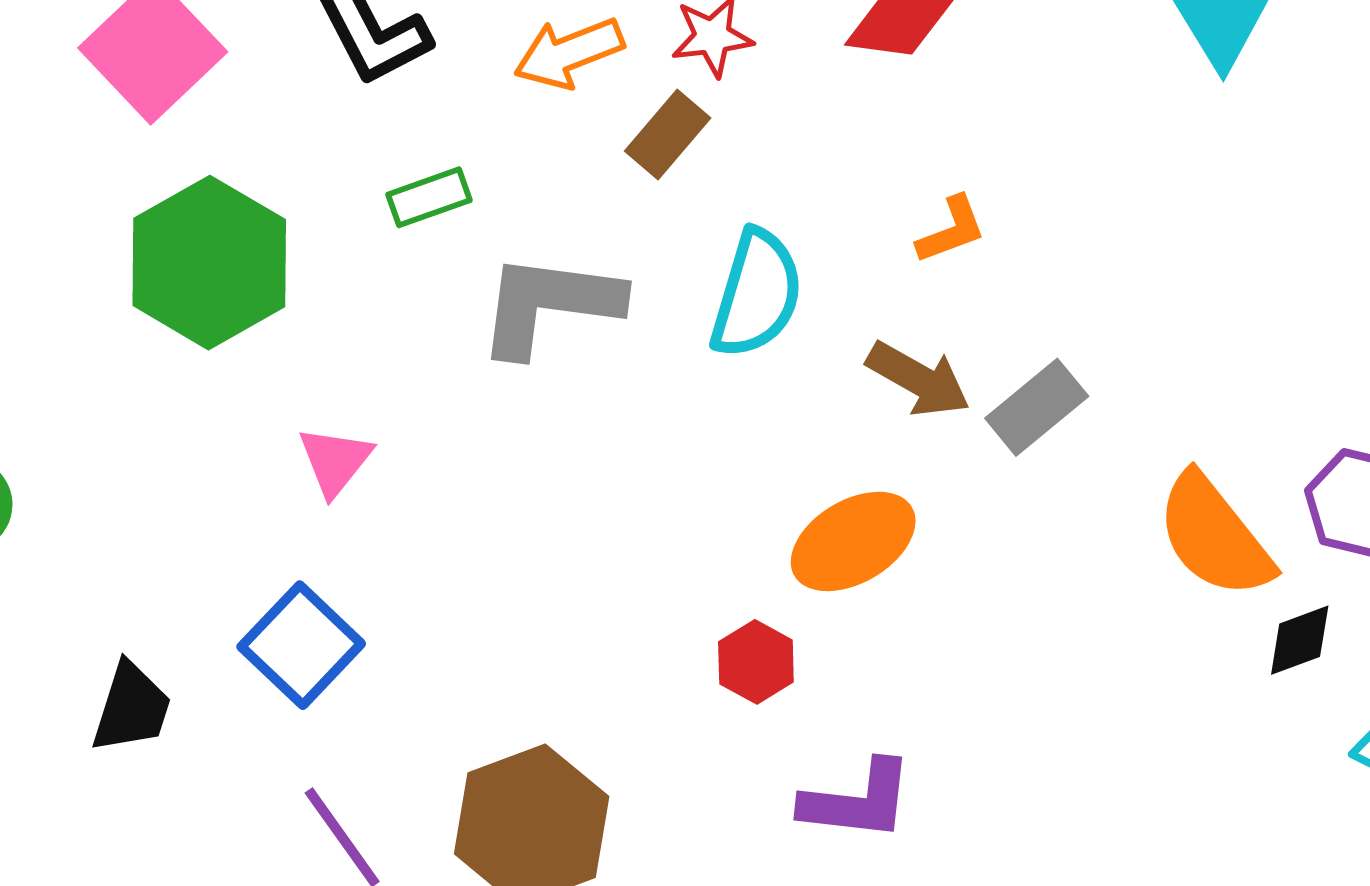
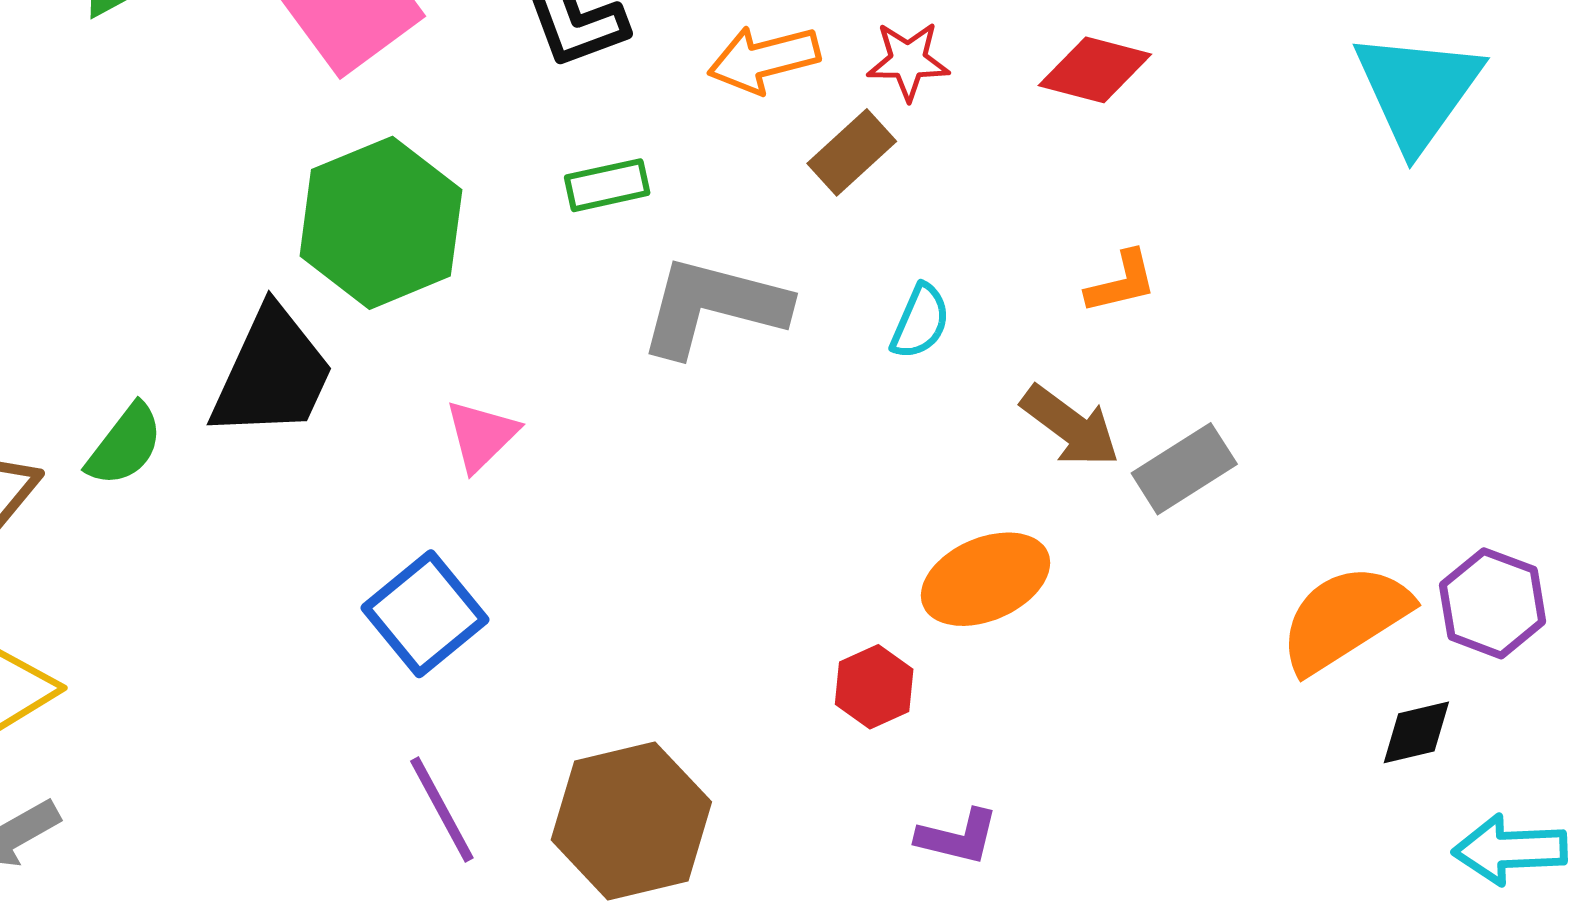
cyan semicircle: (757, 294) -> (920, 322), size x0.6
orange semicircle: (1214, 536) -> (1345, 618), turned 89
black trapezoid: (132, 708) -> (272, 373), moved, size x1.5
purple L-shape: (857, 801) -> (958, 837), size x0.7

